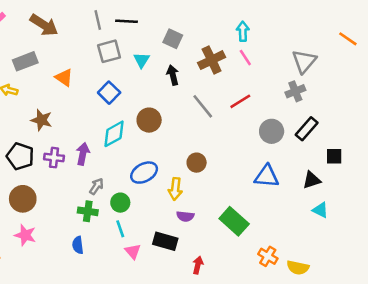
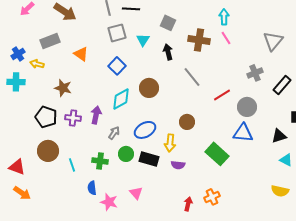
brown cross: (212, 60) -> (199, 40), turned 35
gray cross: (295, 91) -> (255, 73), moved
red line: (240, 101) -> (222, 95), moved
black rectangle: (307, 129) -> (282, 85), moved
gray circle: (272, 131) -> (247, 107), moved
gray arrow: (97, 186) -> (114, 133), moved
green rectangle: (234, 221) -> (217, 154), moved
cyan line: (120, 229) -> (72, 165), moved
pink star: (25, 235) -> (109, 202), moved
black rectangle: (165, 241) -> (149, 159), moved
orange cross: (268, 256) -> (212, 197), moved, turned 35
yellow semicircle: (298, 268) -> (280, 191), moved

